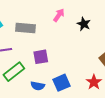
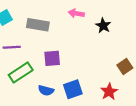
pink arrow: (59, 15) -> (76, 13), turned -120

